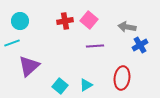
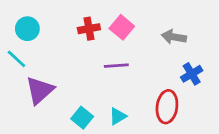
cyan line: (12, 43) -> (16, 59), turned 63
blue cross: (140, 45) -> (192, 74), moved
purple line: (95, 46) -> (116, 66), moved

